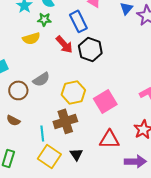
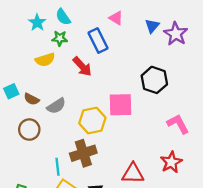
black hexagon: (90, 49) -> (154, 80), moved
brown circle: (18, 90) -> (29, 130), moved
pink square: (105, 101) -> (121, 105), moved, turned 30
brown semicircle: (13, 120) -> (32, 99), moved

